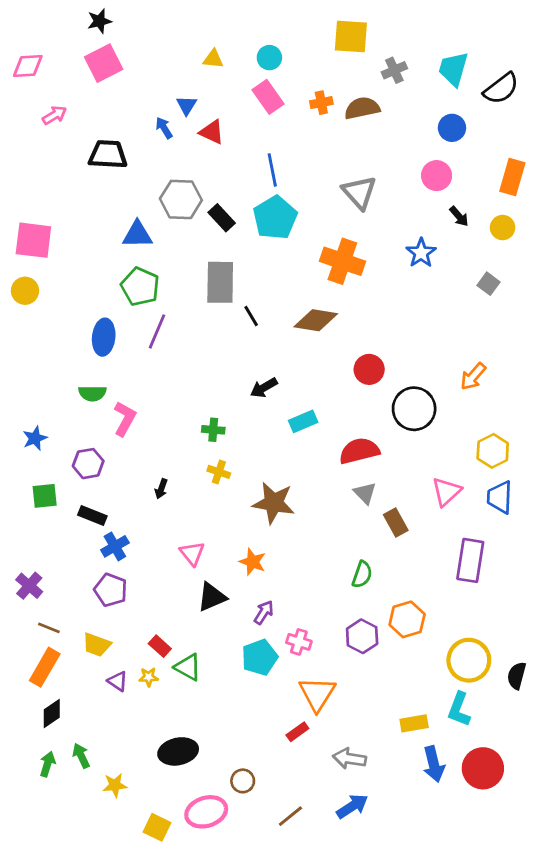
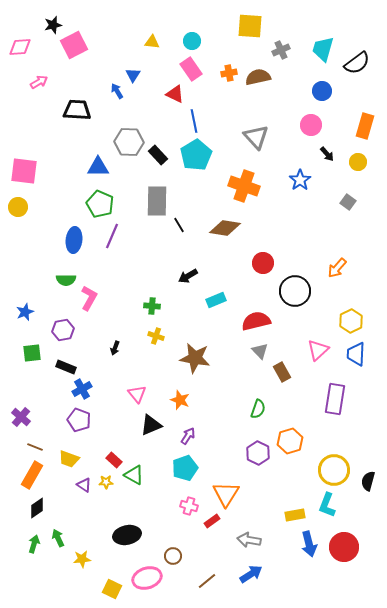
black star: (99, 21) -> (53, 25), moved
red triangle: (212, 132) -> (175, 94), moved
pink cross: (299, 642) -> (189, 506), moved

